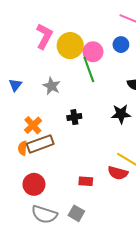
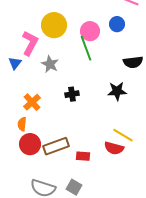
pink L-shape: (44, 36) -> (30, 43), moved
yellow circle: (70, 46) -> (54, 25), moved
brown rectangle: (40, 144) -> (56, 146), moved
red circle: (34, 184) -> (30, 144), moved

